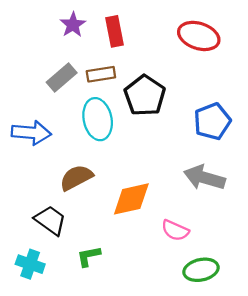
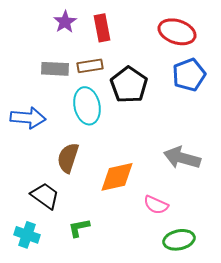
gray rectangle: (62, 78) -> (55, 69), turned 44
blue pentagon: (212, 121) -> (189, 75), moved
brown semicircle: (76, 178) -> (68, 158), turned -44

